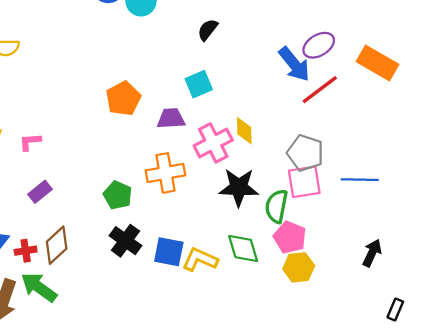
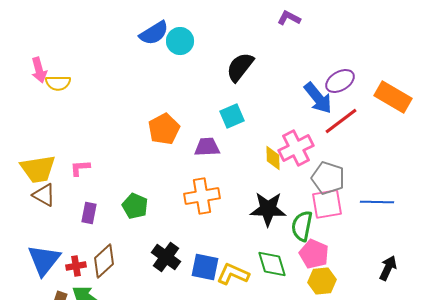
black semicircle: (208, 30) -> (240, 67), size x1.5
pink cross: (213, 143) -> (296, 148), moved
purple rectangle: (40, 192) -> (89, 213), turned -40
green pentagon: (118, 195) -> (135, 206), moved

